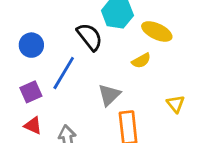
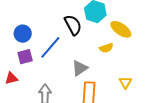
blue circle: (31, 45) -> (23, 34), moved
red triangle: (33, 126) -> (11, 78), moved, turned -48

